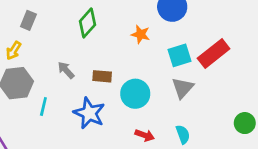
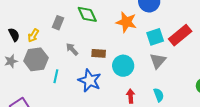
gray rectangle: (28, 20) -> (58, 23), moved
green diamond: (88, 23) -> (87, 14), turned -65
orange star: (141, 34) -> (126, 22), size x1.5
red arrow: (145, 135) -> (131, 96), turned -112

